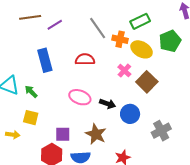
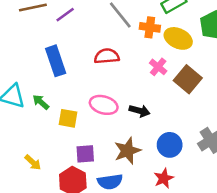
blue circle: (130, 114) -> (170, 145), moved
yellow square: (31, 118) -> (68, 118), moved
brown star: (96, 134) -> (127, 151), turned 30
yellow arrow: (13, 135) -> (33, 162), moved, turned 40

